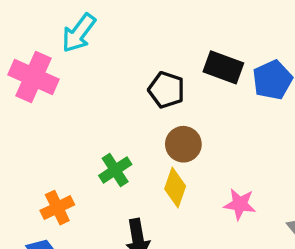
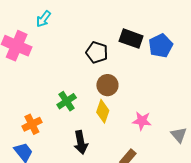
cyan arrow: (79, 33) -> (44, 19), size x0.7

